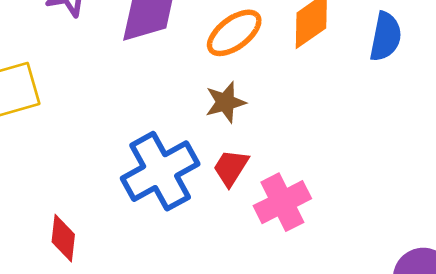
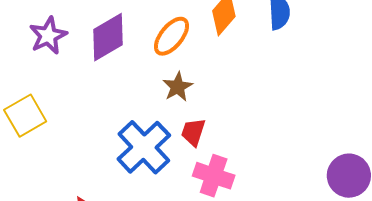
pink cross: (282, 202) -> (214, 176), moved, turned -30

